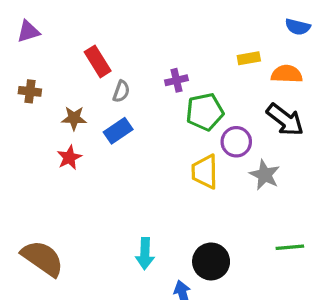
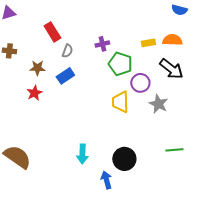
yellow rectangle: (249, 58) -> (148, 43), moved
green pentagon: (205, 112) -> (120, 64), turned 30

